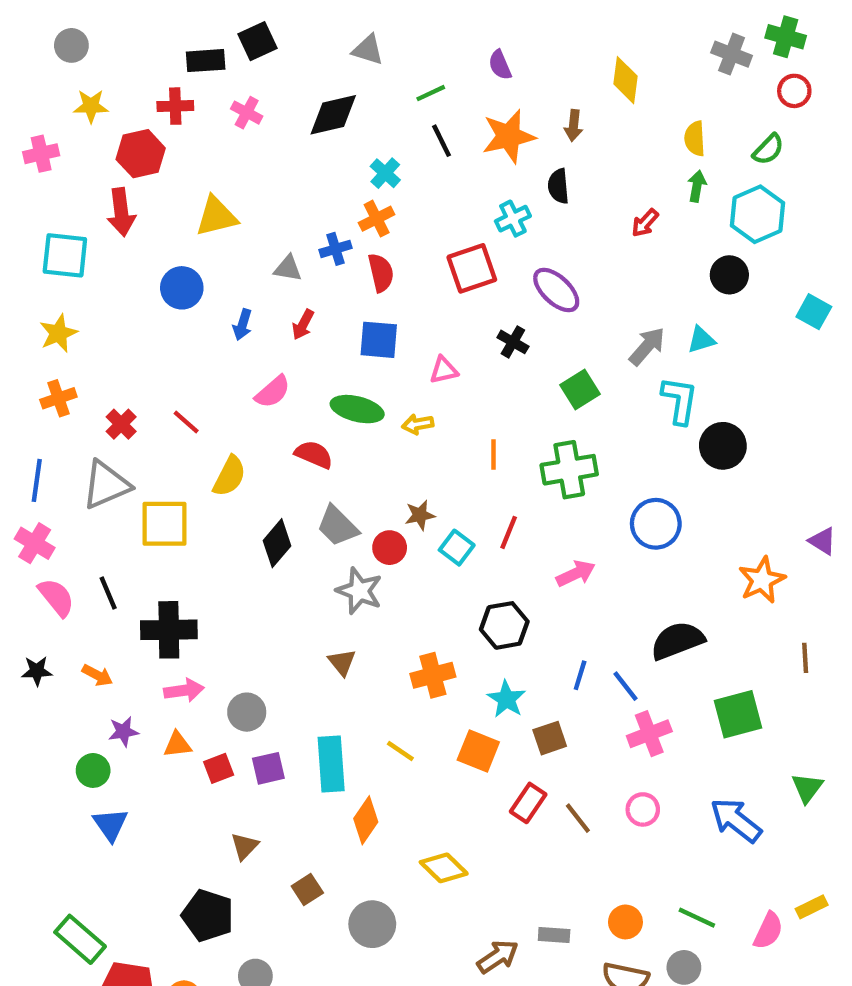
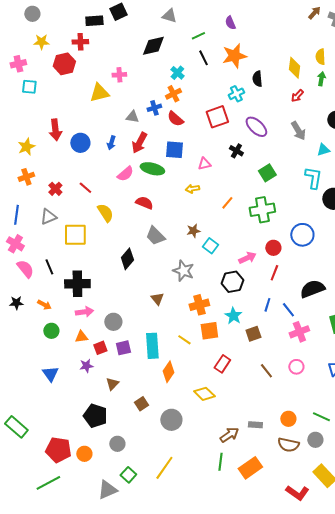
yellow diamond: (625, 80) -> (294, 68), moved
pink cross: (247, 113) -> (119, 75), moved, turned -32
brown arrow: (574, 126) -> (314, 13), moved, turned -144
red arrow: (121, 212) -> (55, 130), moved
cyan square: (65, 255) -> (29, 87), moved, size x0.7
red semicircle: (381, 273) -> (175, 119), turned 144
blue circle: (182, 288) -> (80, 143), moved
red arrow: (303, 325) -> (139, 143), size x1.5
gray arrow: (647, 346) -> (298, 131), moved, turned 108
green ellipse: (357, 409) -> (152, 169), moved
orange line: (493, 454) -> (227, 203), turned 40
yellow semicircle: (229, 476) -> (105, 213), turned -60
gray triangle: (106, 485) -> (48, 217), size x0.7
red line: (509, 532) -> (274, 273), moved
black diamond: (277, 543) -> (127, 259), moved
red circle: (390, 548) -> (273, 248), moved
pink arrow: (576, 574) -> (247, 258), moved
gray star: (359, 591) -> (183, 271), moved
purple star: (123, 732) -> (86, 366), moved
orange square: (478, 751) -> (209, 331), moved, turned -30
green circle: (93, 770) -> (51, 331), moved
red rectangle: (528, 803) -> (222, 364), moved
green rectangle: (80, 939) -> (16, 427), moved

